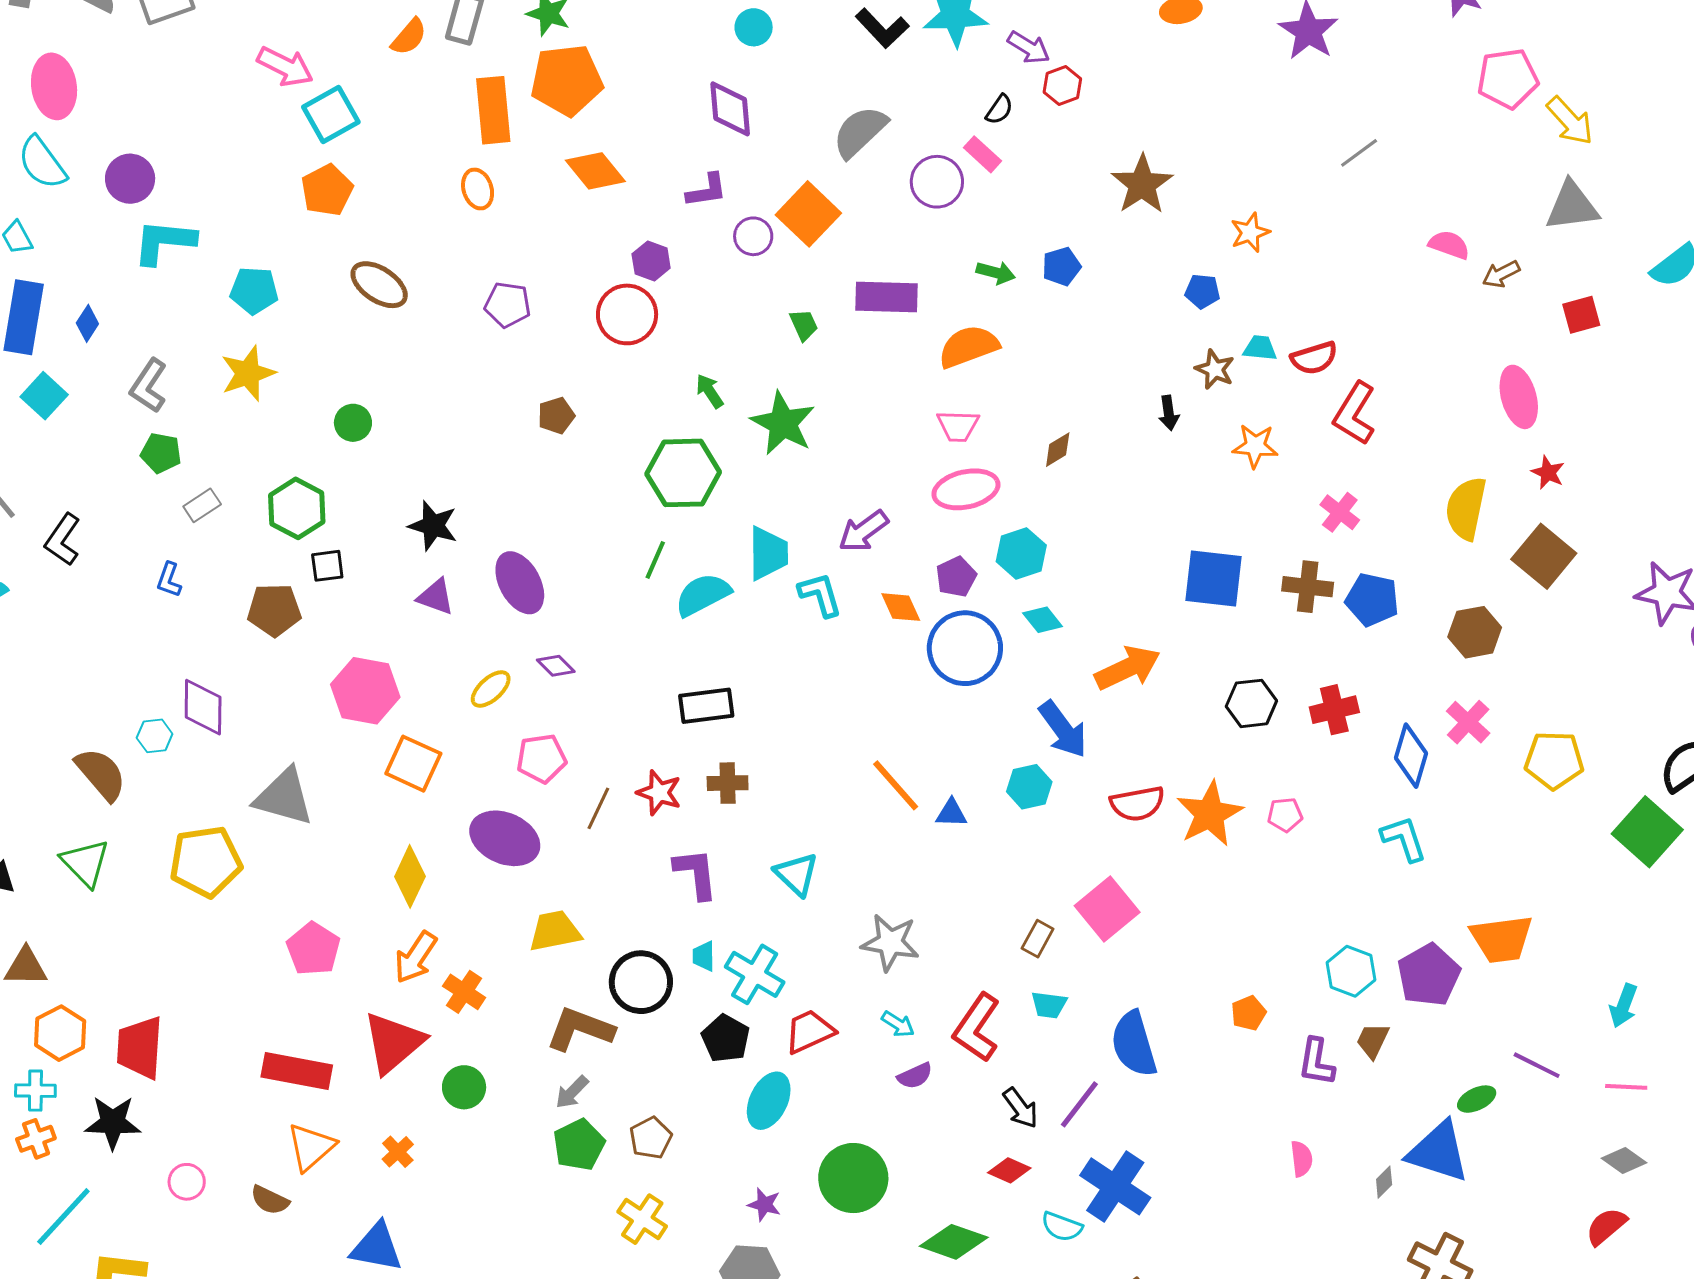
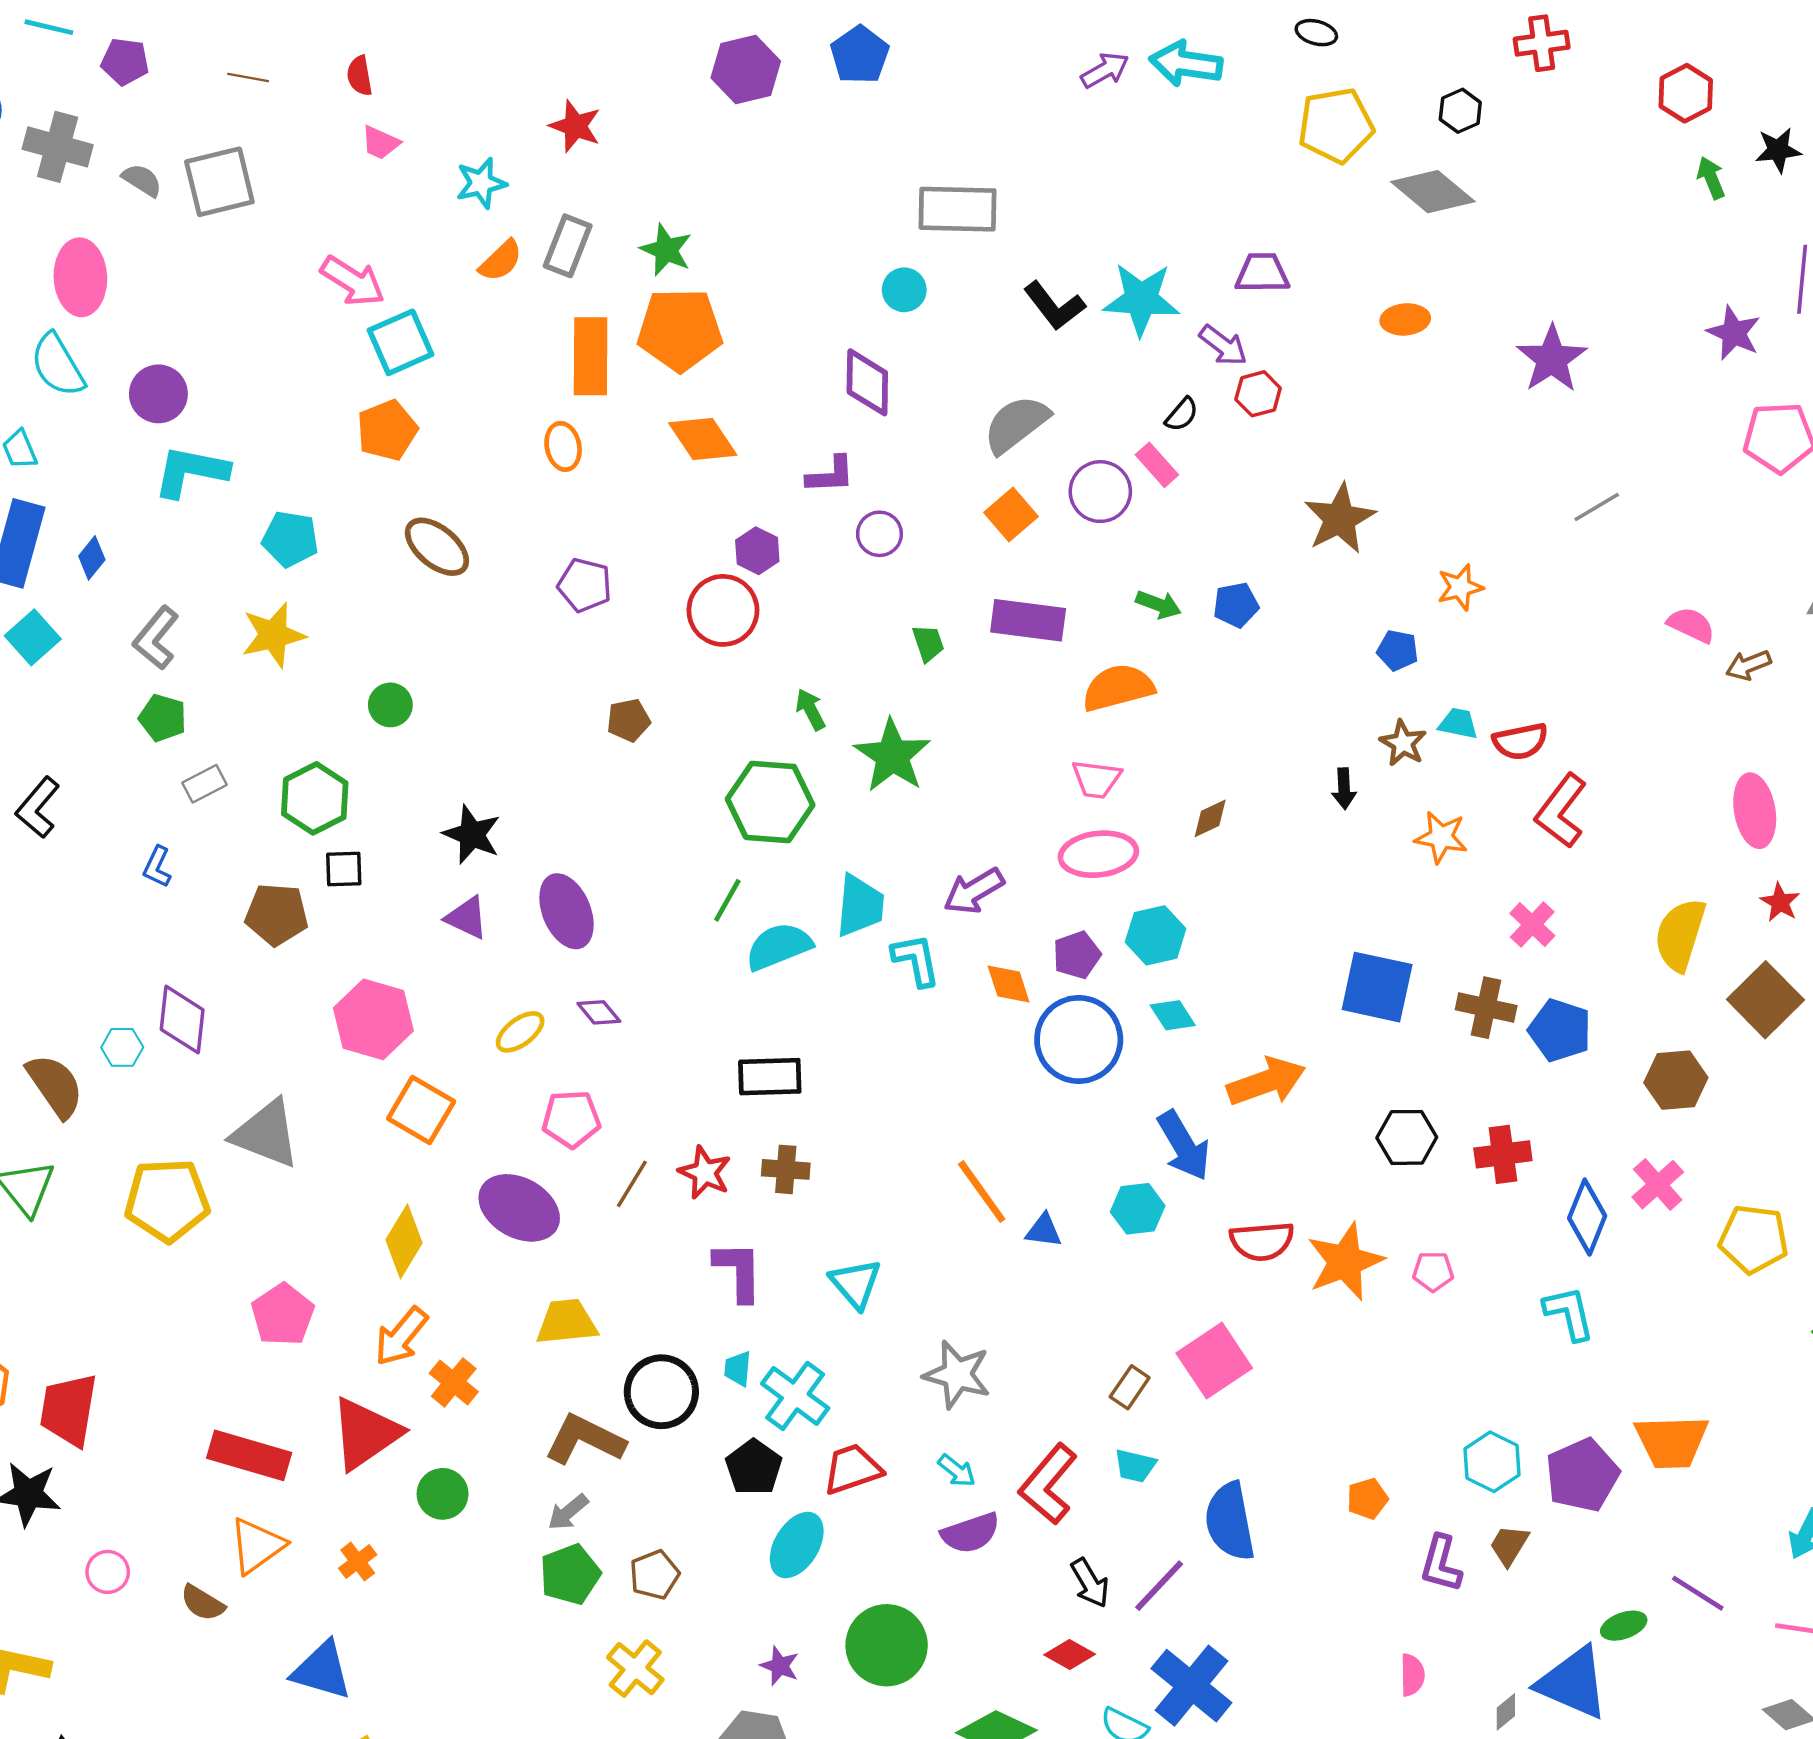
orange square: (808, 214) -> (1011, 515), moved, size x0.7
purple semicircle: (915, 1076) -> (970, 1533), size x1.4

